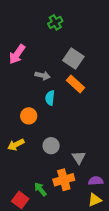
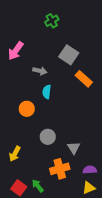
orange rectangle: (76, 84) -> (84, 79), moved
yellow arrow: (16, 145) -> (15, 154), moved, turned -35
green arrow: (40, 189) -> (38, 186), moved

